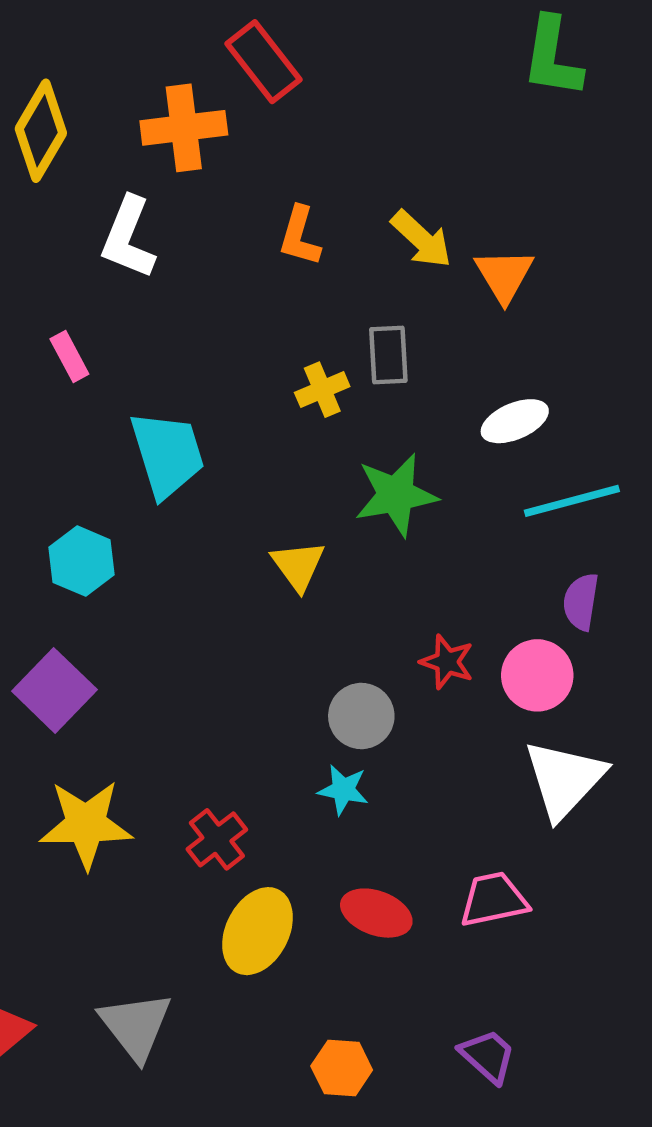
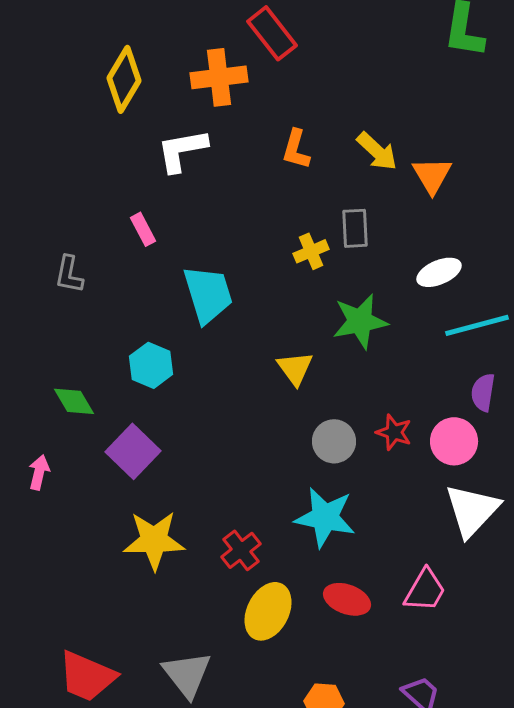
white L-shape: (128, 238) -> (182, 150), turned 58
gray circle: (361, 716) -> (334, 441), moved
cyan star: (343, 790) -> (325, 517), size x1.8
pink trapezoid: (494, 900) -> (425, 590), turned 132

